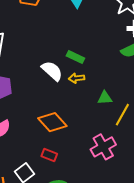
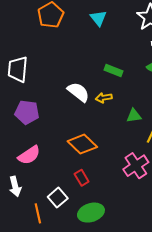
green rectangle: (75, 57) -> (114, 70), moved
red rectangle: (49, 155) -> (82, 178), turned 42

